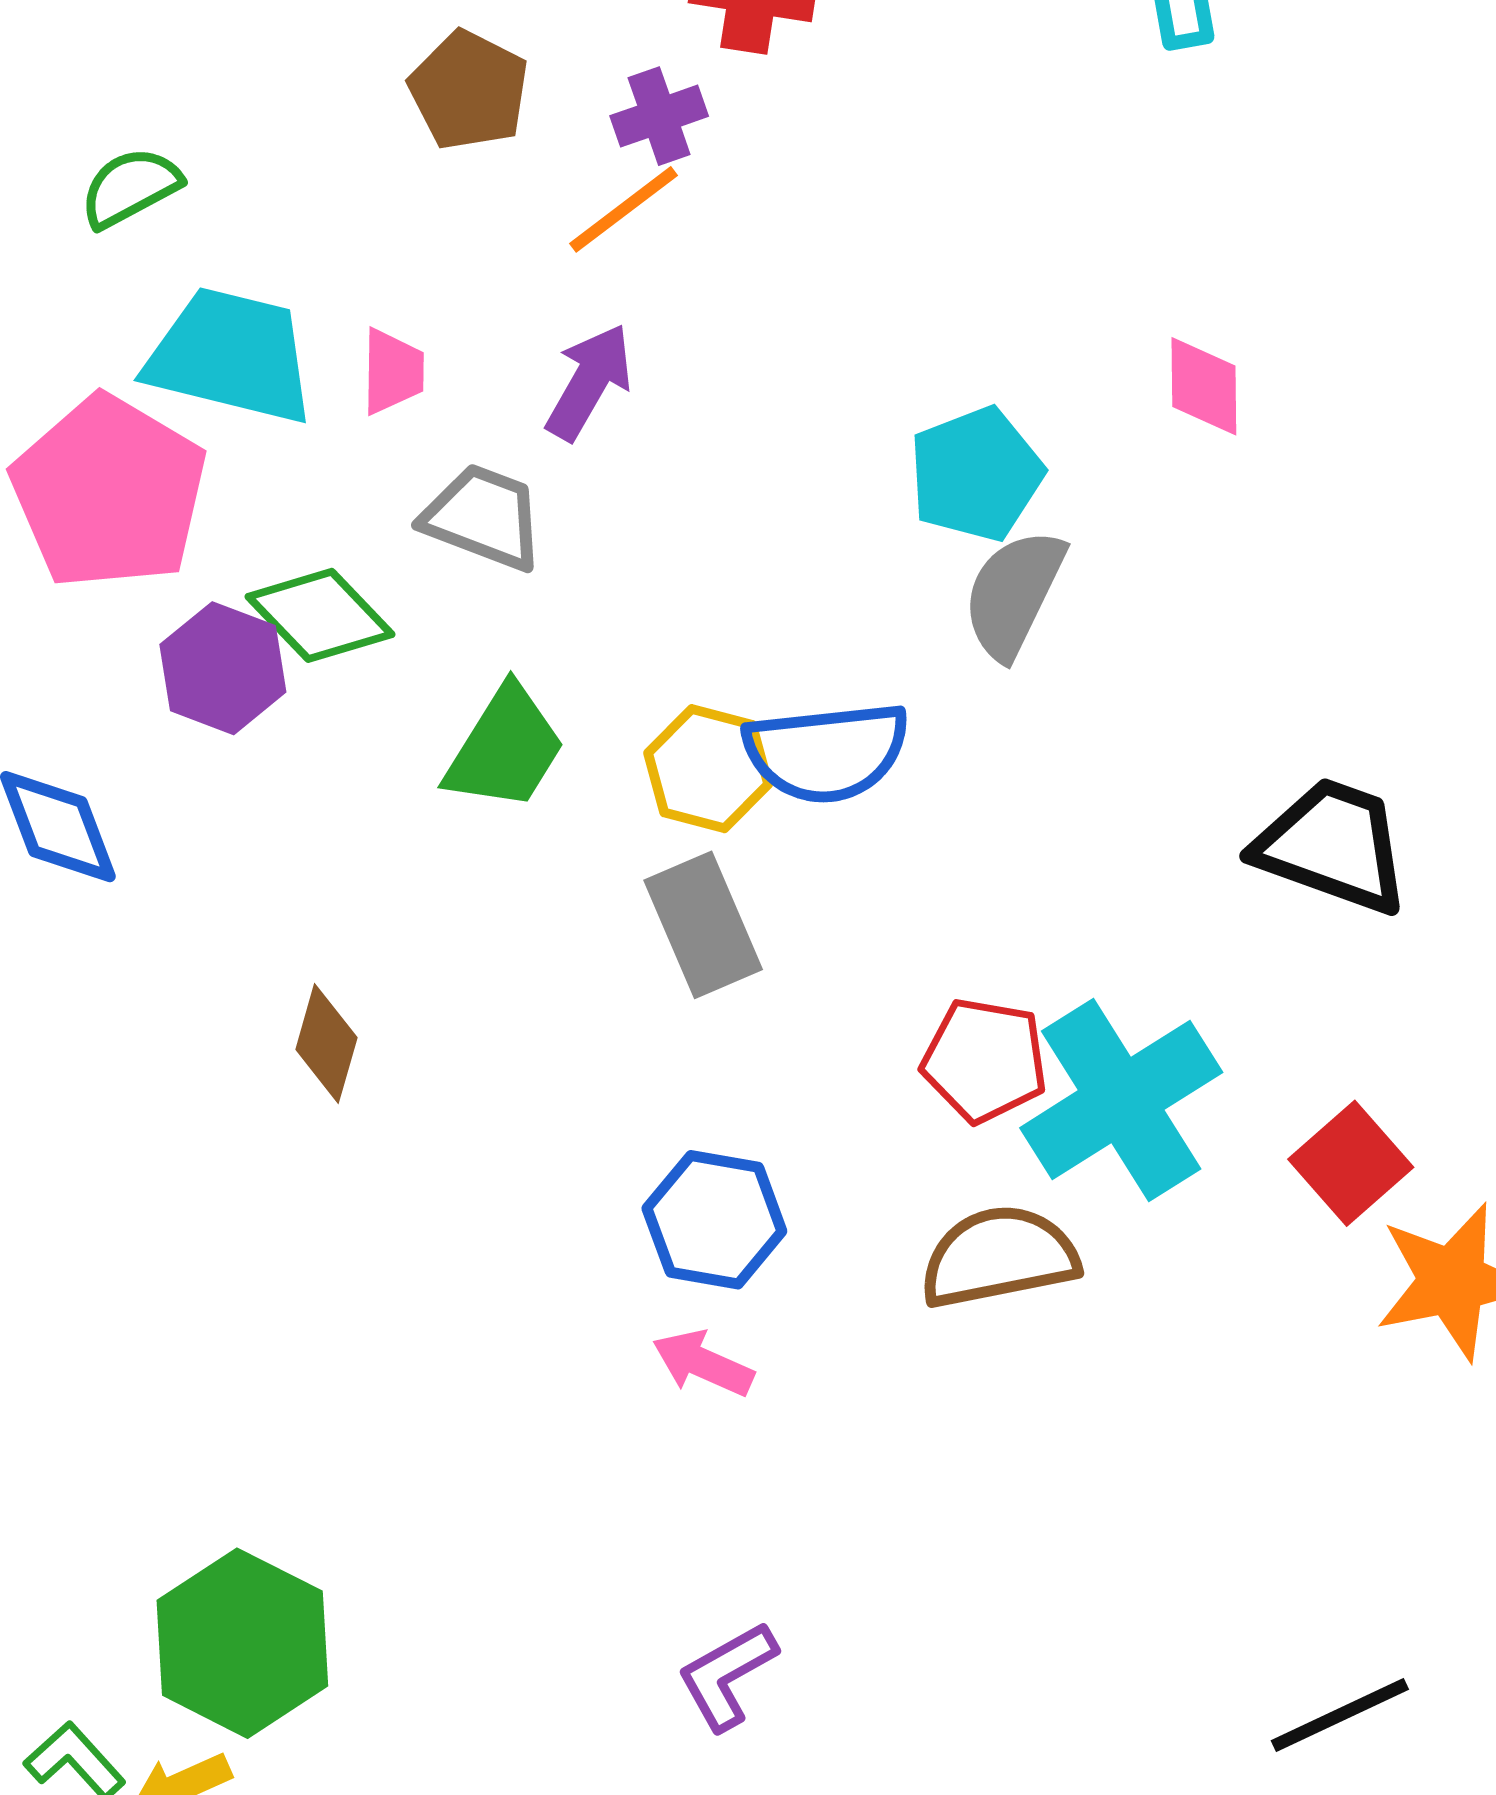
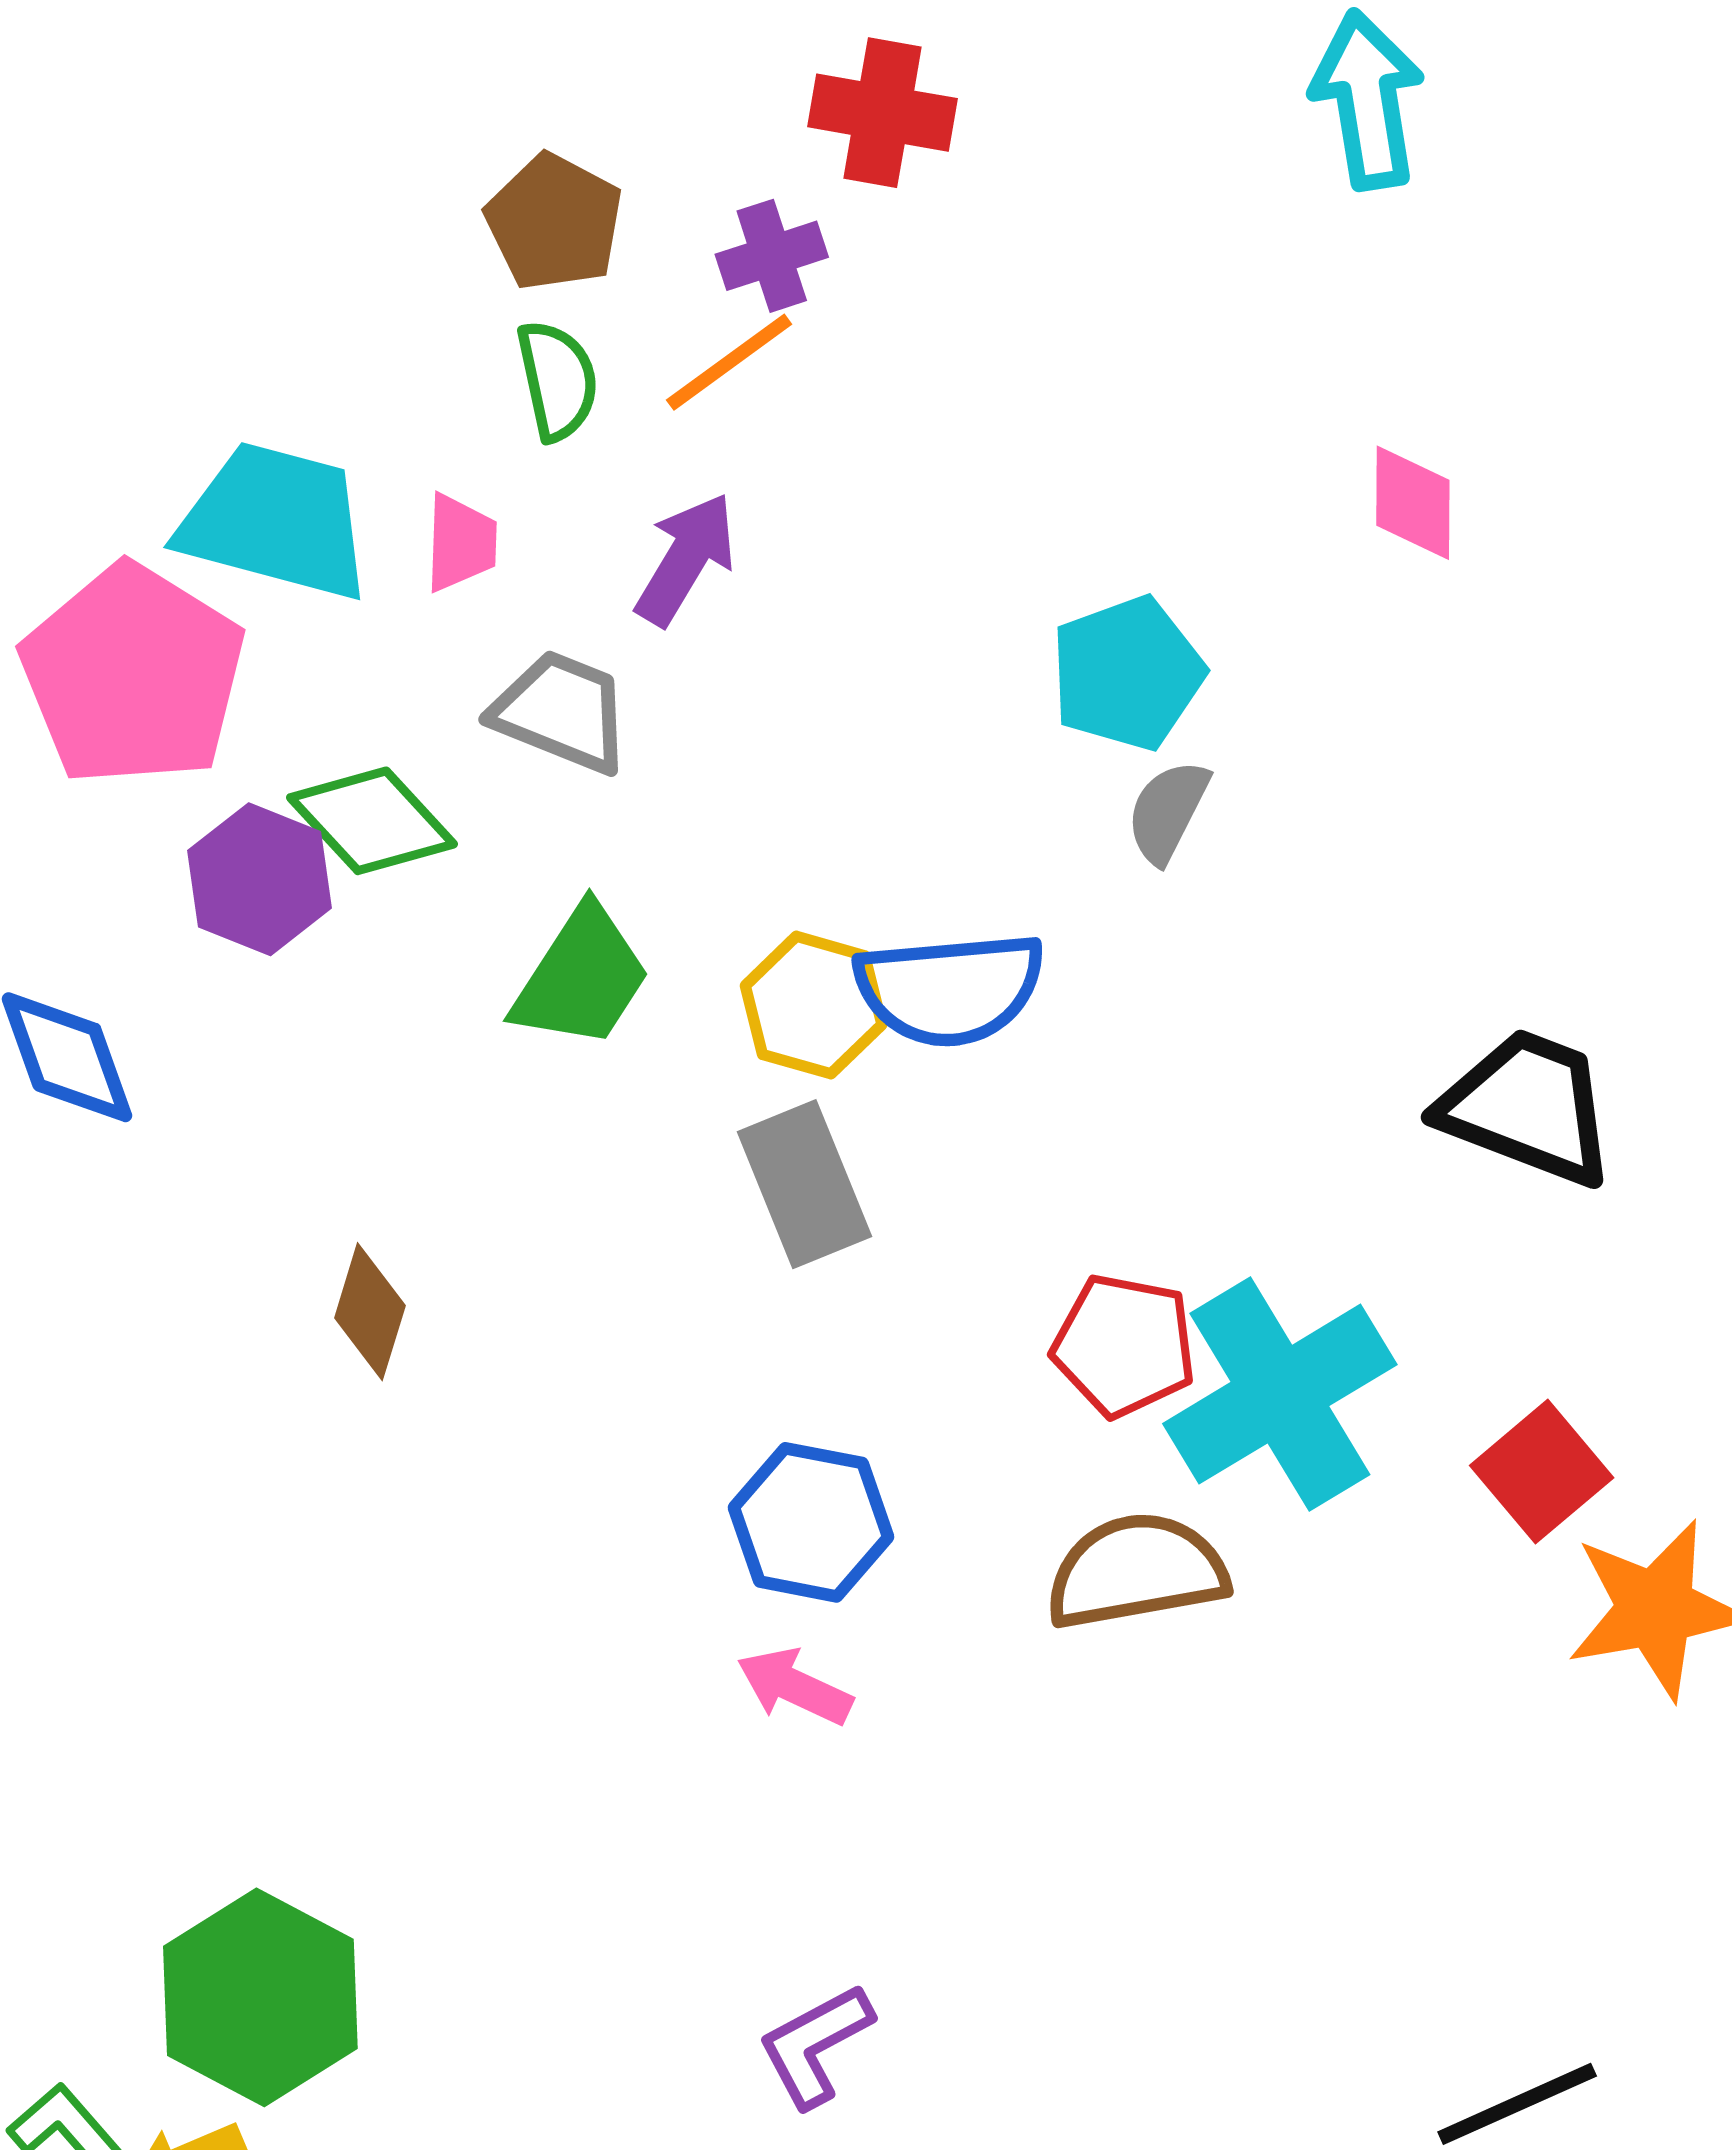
green semicircle: (130, 187) -> (557, 380), moved, turned 105
pink diamond: (1204, 386) -> (1413, 503), moved
gray semicircle: (1014, 594) -> (1168, 811), size x0.7

